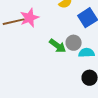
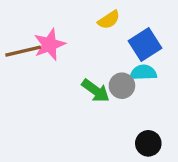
cyan semicircle: (87, 53) -> (143, 72), moved

